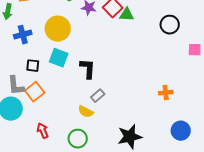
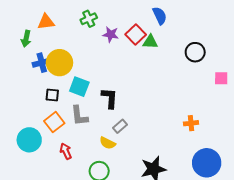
yellow circle: (58, 29) -> (59, 63), moved
gray L-shape: (16, 86) -> (79, 116), moved
red arrow: (43, 131) -> (66, 151), moved
blue circle: (181, 131) -> (207, 163), size x1.4

